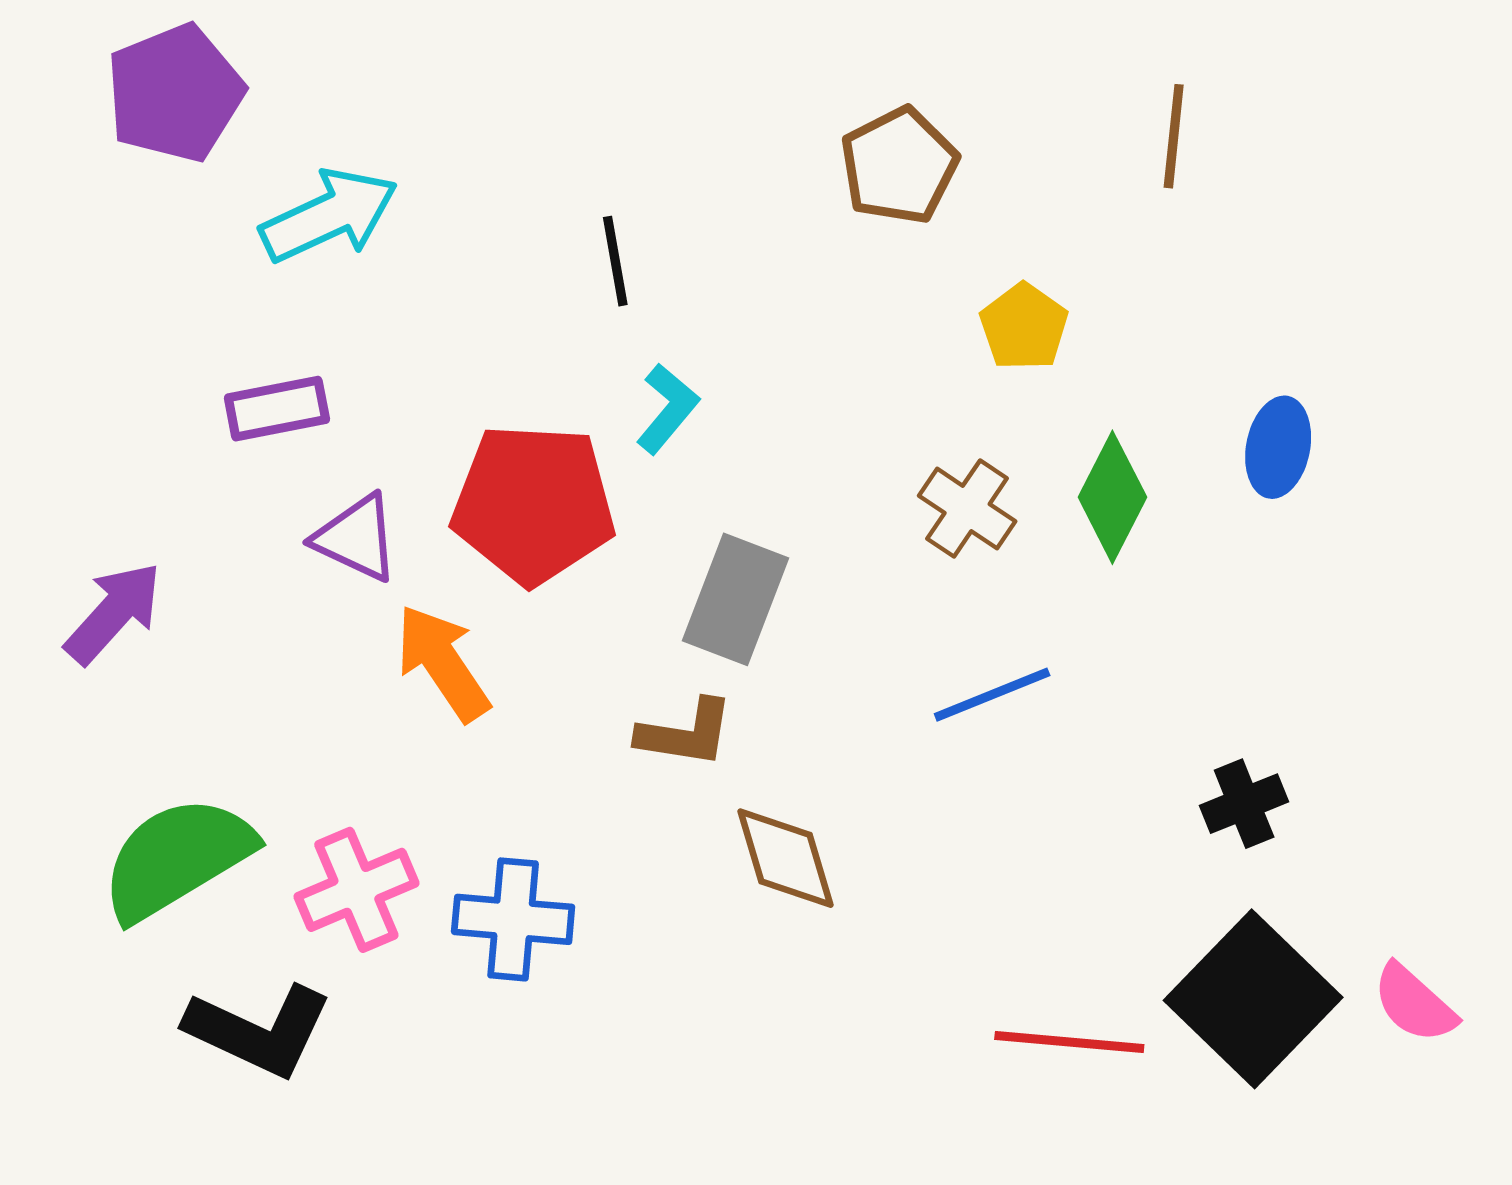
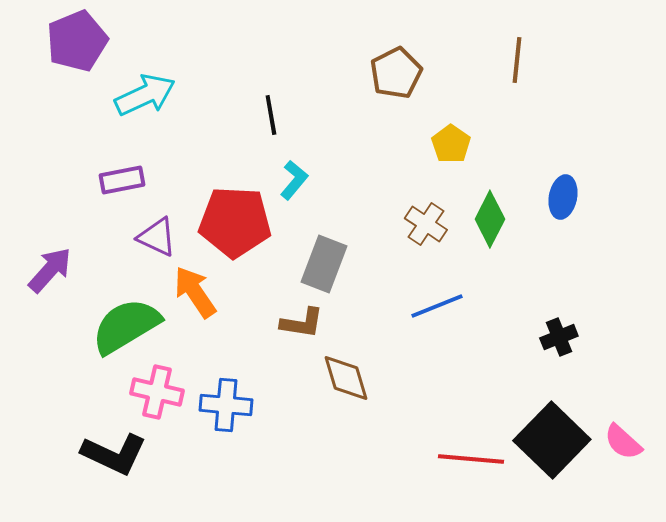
black cross: (1244, 804) -> (559, 337), moved
green semicircle: (177, 858) -> (126, 326), moved
pink cross: (356, 890) -> (157, 392), turned 36

